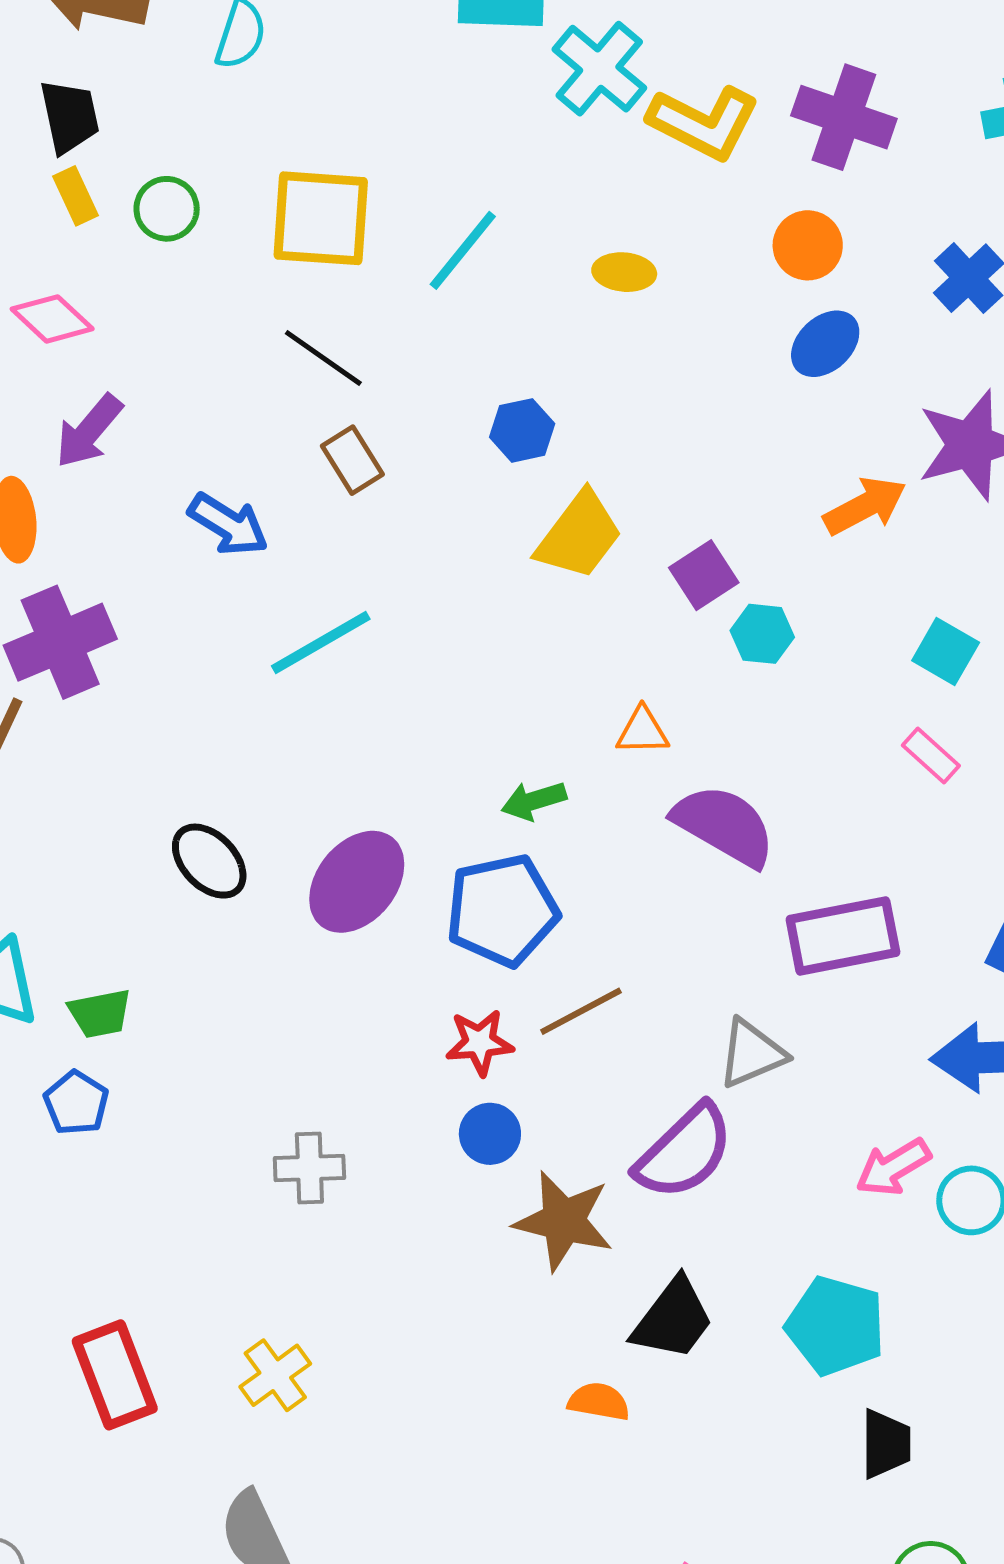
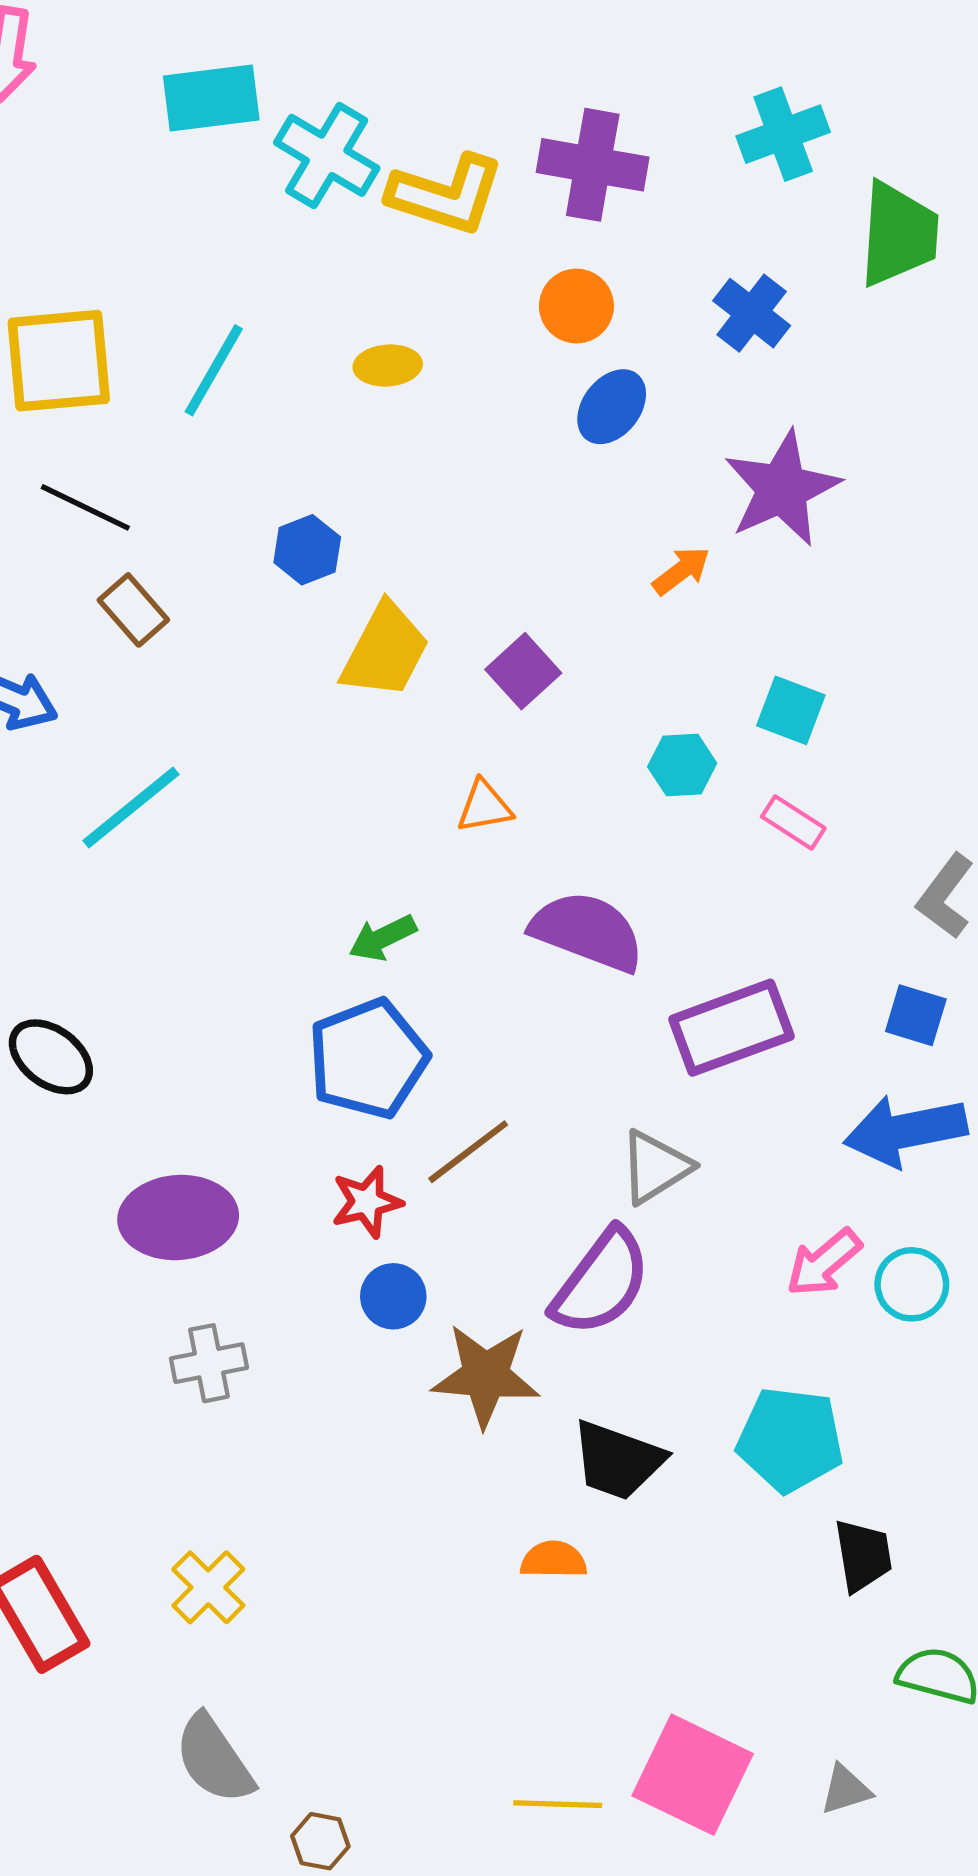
orange arrow: (865, 506) -> (681, 571), size x0.7
cyan hexagon: (762, 634) -> (682, 765), moved
orange triangle: (643, 731) -> (484, 807), moved
purple ellipse: (357, 882) -> (178, 1218), moved, turned 56
black trapezoid: (673, 1319) -> (618, 1460), turned 82

